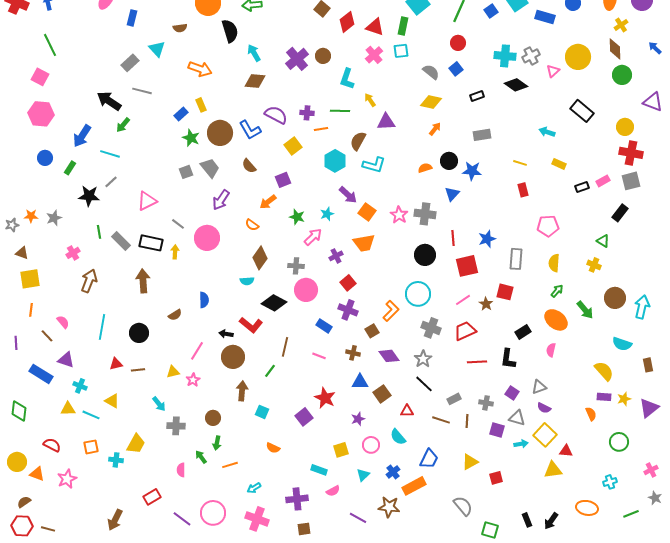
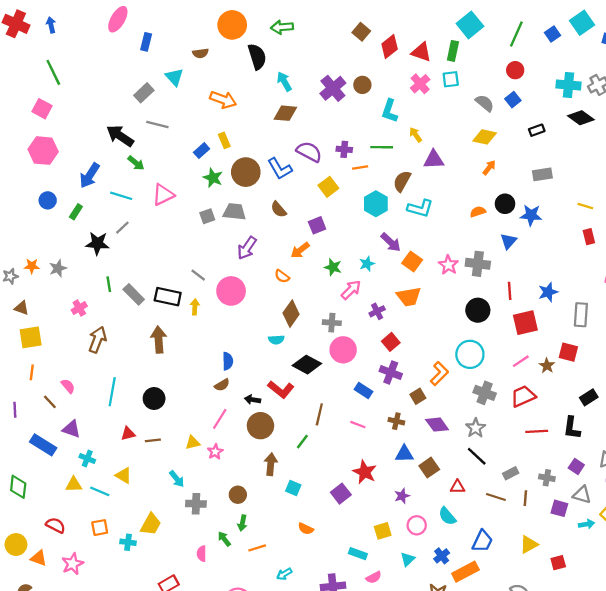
green arrow: (123, 125) -> (136, 163), turned -91
gray trapezoid: (210, 168) -> (234, 212), turned -45
pink triangle: (147, 201) -> (163, 195), moved
brown semicircle: (175, 315) -> (222, 385), moved

